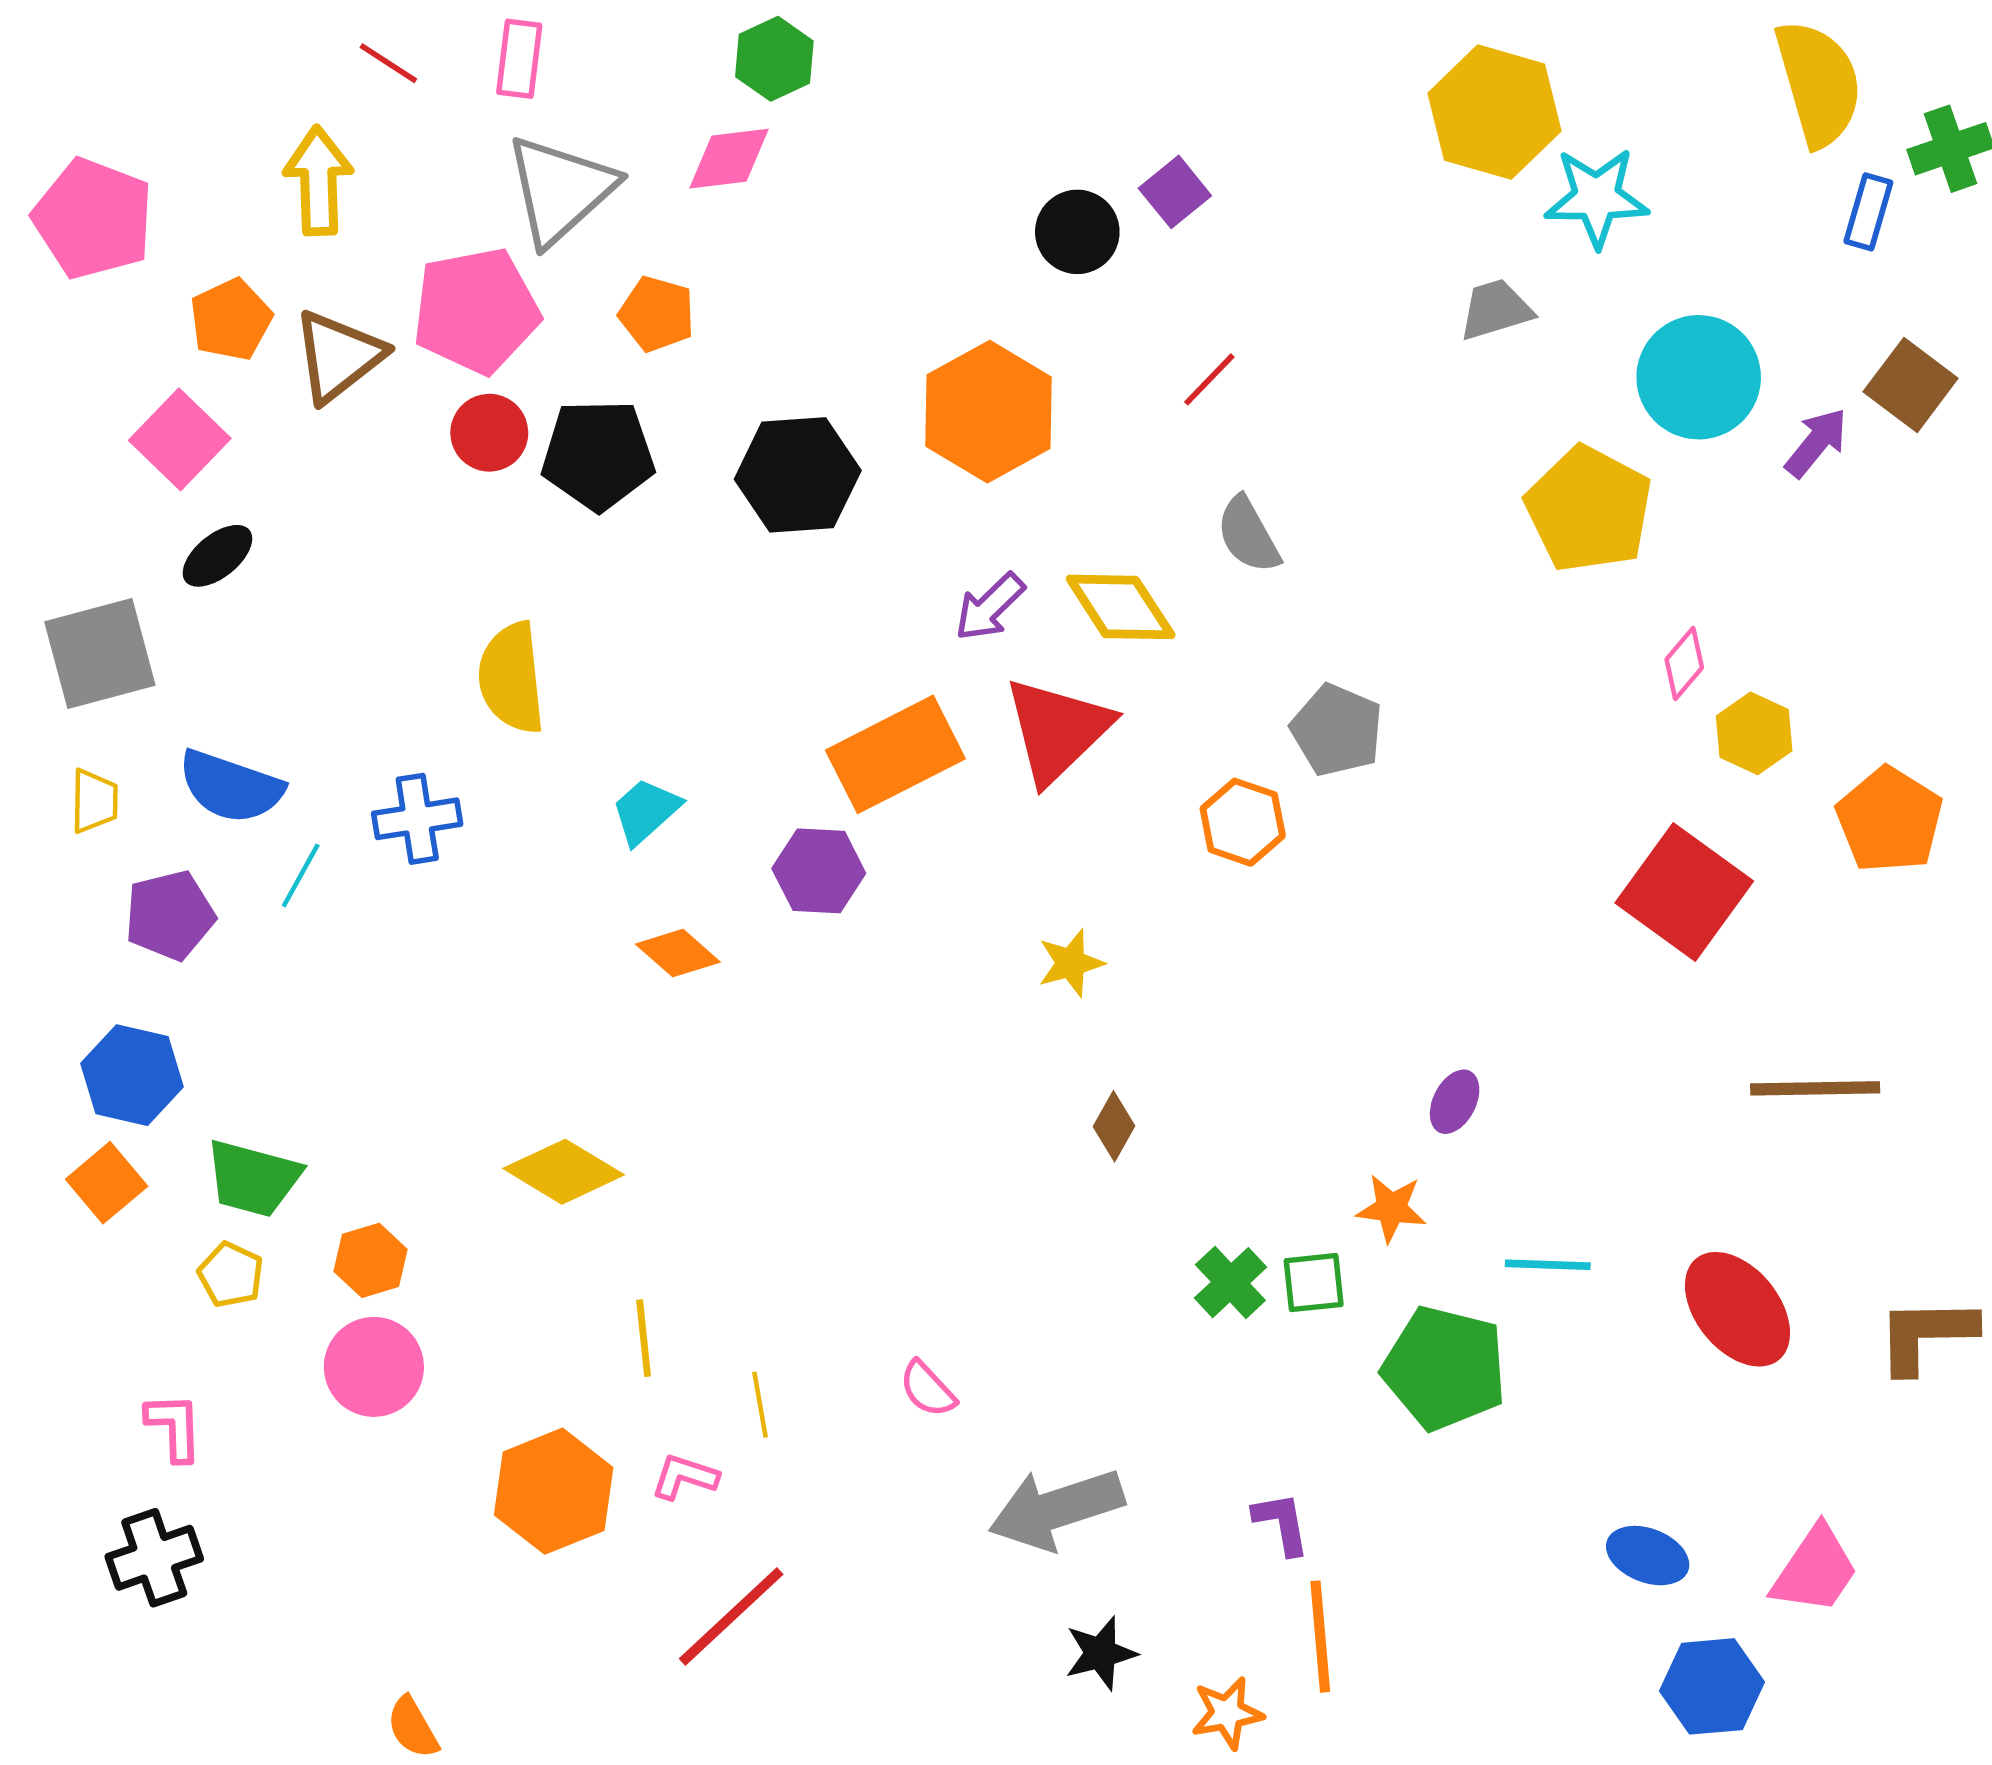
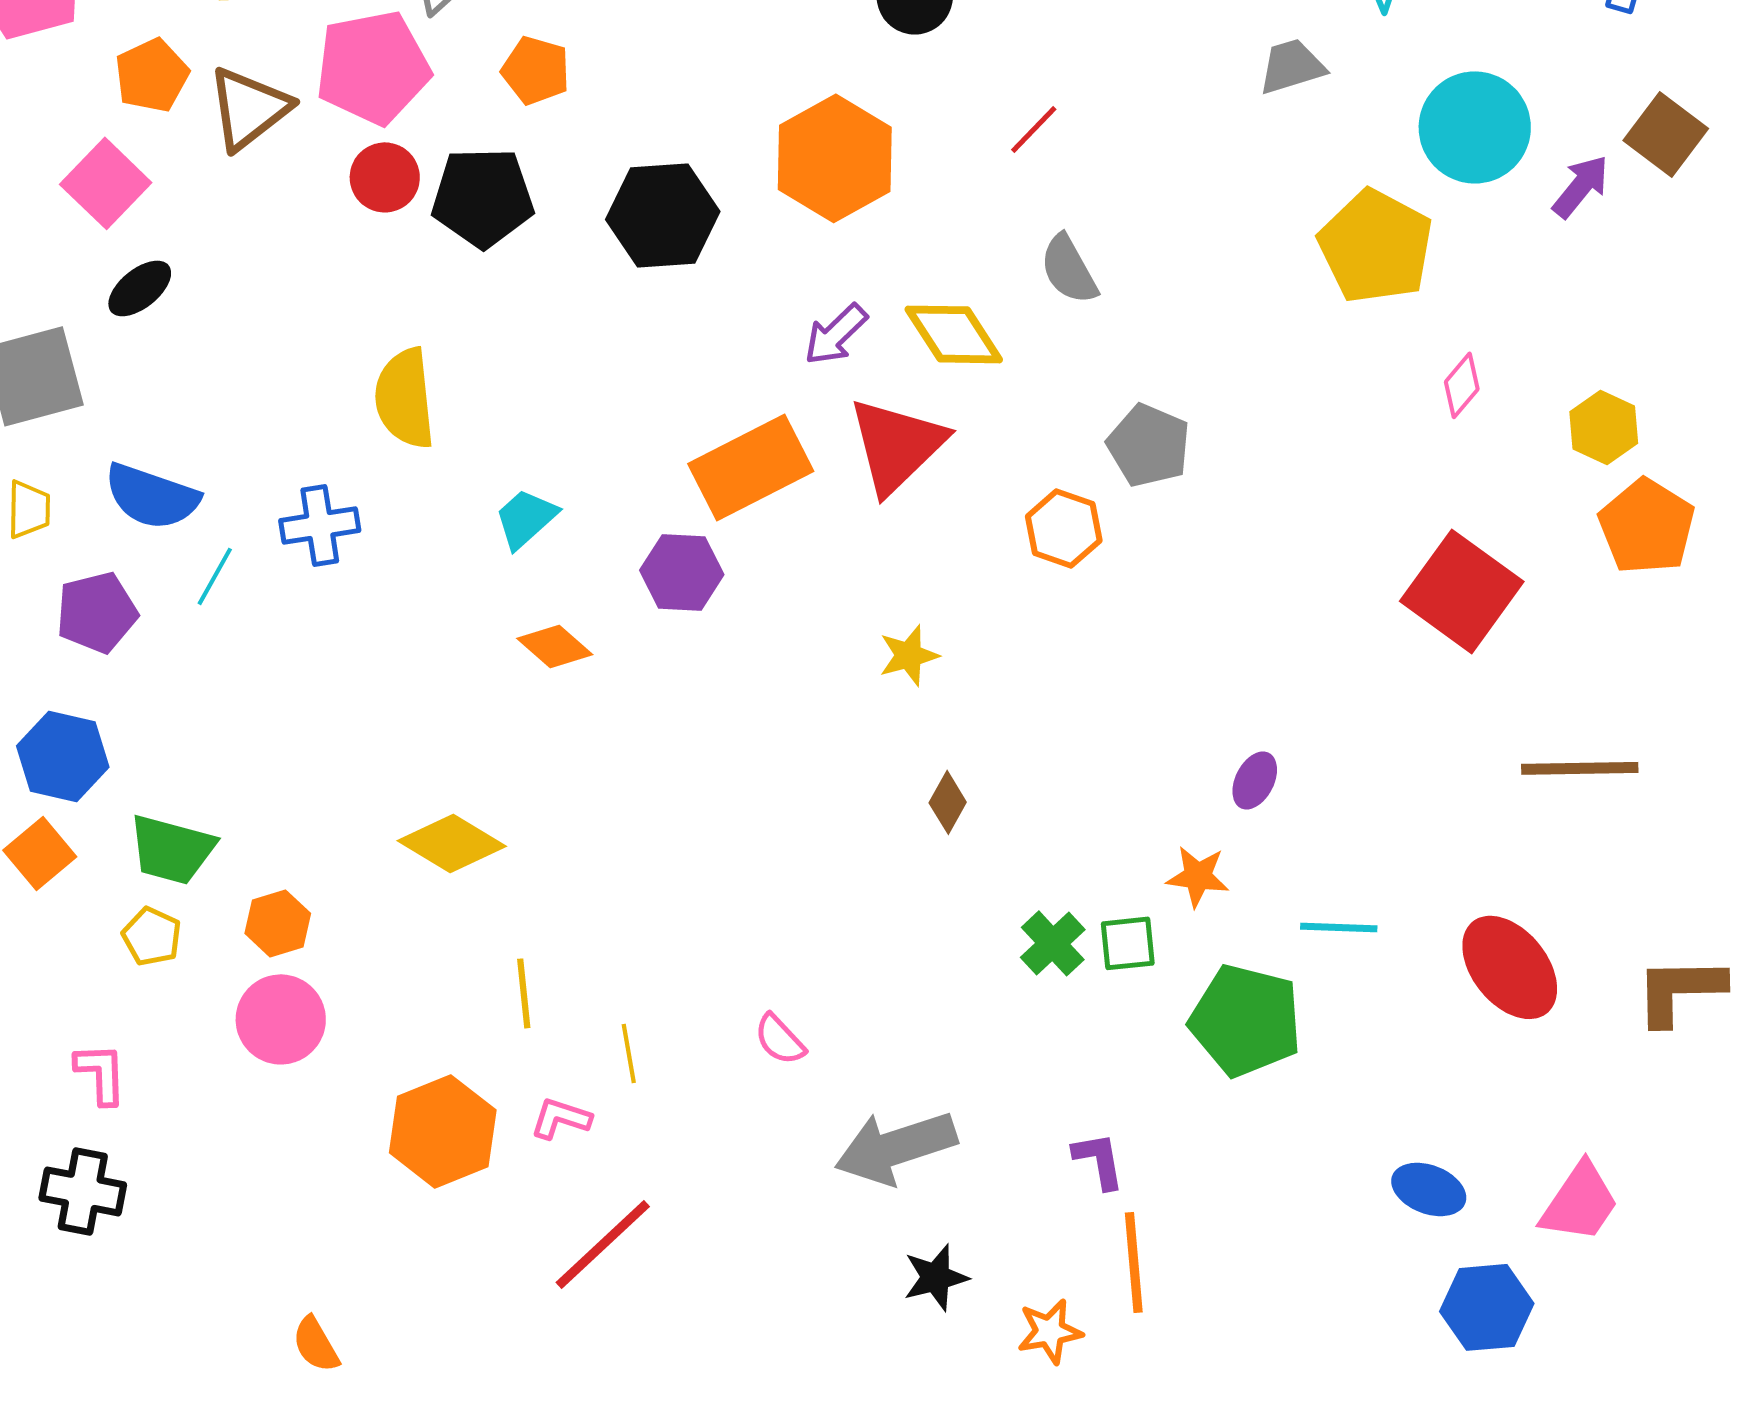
yellow hexagon: (1754, 733) -> (1604, 427), moved
black cross: (154, 1558) -> (83, 1191), turned 30

